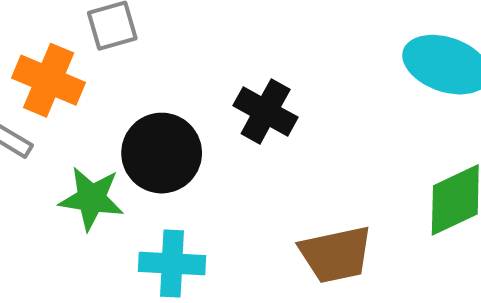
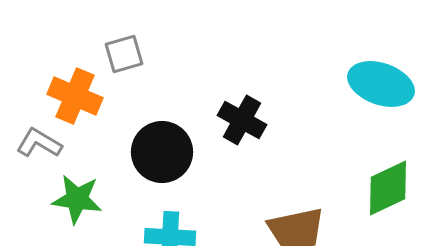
green star: (91, 199) -> (77, 199), moved

